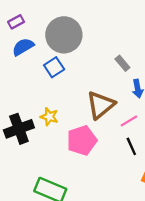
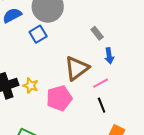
yellow star: (49, 117) -> (31, 86), moved

